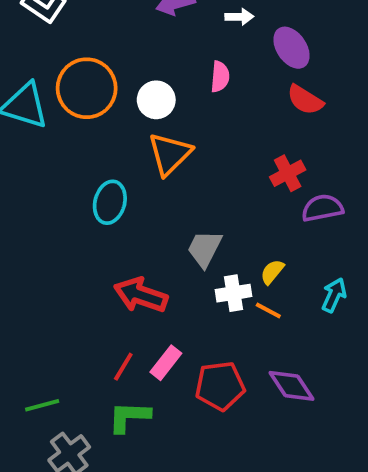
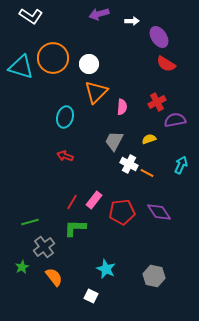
pink semicircle: (220, 77) -> (122, 107), moved
yellow semicircle: (272, 272) -> (149, 139), moved, turned 32
white cross: (234, 293) -> (129, 164), turned 36
red arrow: (141, 295) -> (65, 156), moved, size x0.6

